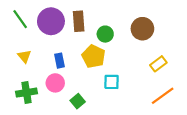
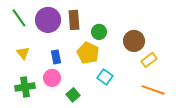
brown circle: (142, 29) -> (134, 41), moved
cyan square: (112, 82) -> (105, 77), turned 35
orange line: (163, 96) -> (153, 90), turned 55

